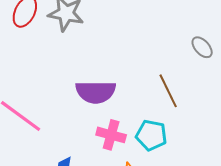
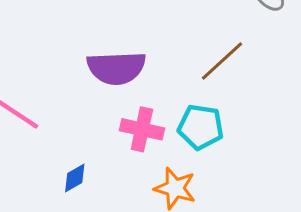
brown line: (168, 91) -> (222, 61), turned 76

